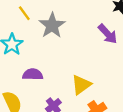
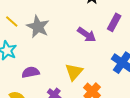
purple arrow: (108, 34) -> (87, 35), moved

